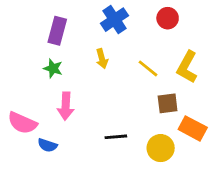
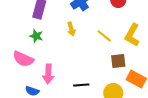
pink arrow: (66, 106) -> (48, 74), moved
pink semicircle: (22, 123) -> (23, 59), moved

